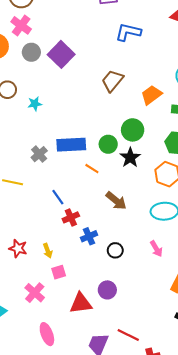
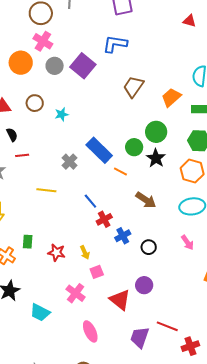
blue L-shape: (128, 32) -> (115, 44), moved
blue rectangle: (71, 145) -> (99, 150), turned 52
red triangle: (81, 303) -> (120, 300), turned 50

